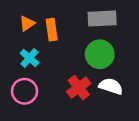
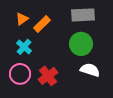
orange rectangle: (52, 30) -> (42, 24), turned 54
red cross: (79, 88) -> (48, 76), moved

